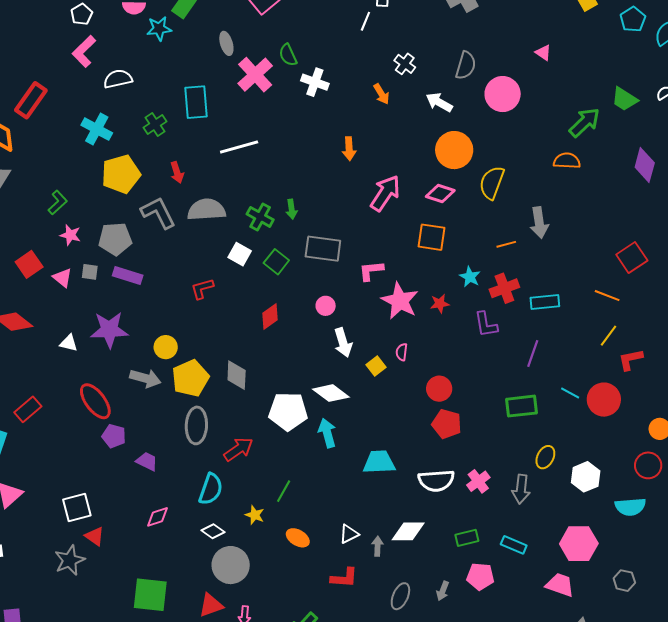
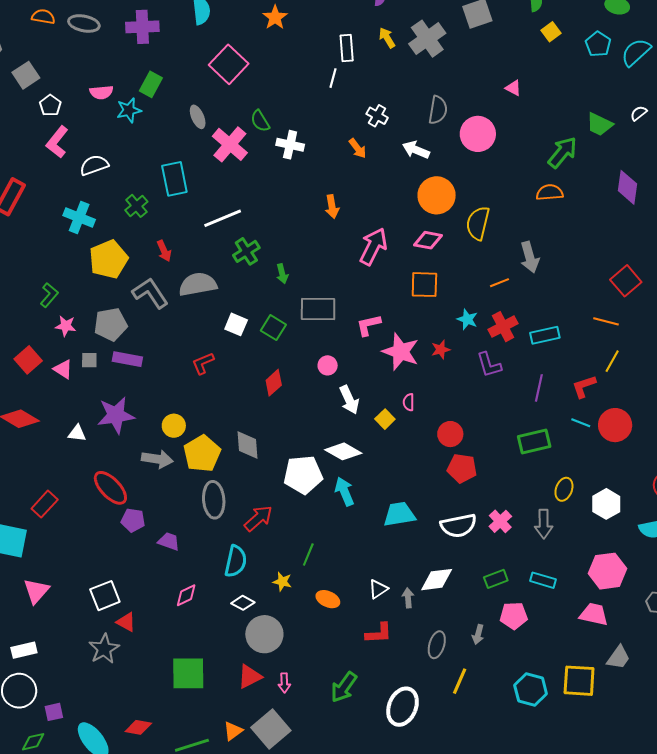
green cross: (260, 217) -> (246, 251), moved, turned 36
red L-shape: (631, 360) -> (584, 386), moved

